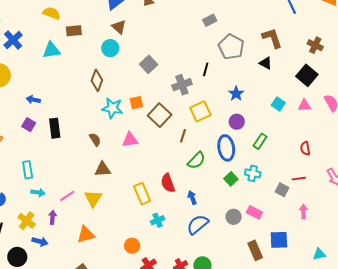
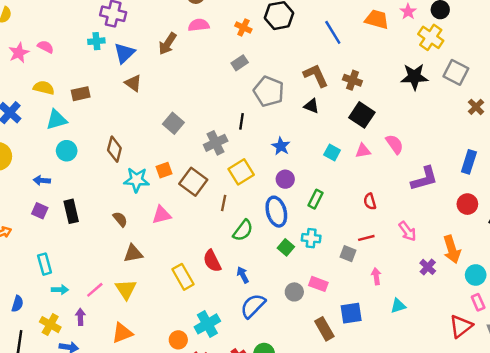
yellow semicircle: (52, 13) -> (44, 88), moved
brown cross: (315, 45) -> (352, 80), moved
cyan circle: (110, 48) -> (67, 151), moved
cyan cross: (158, 220) -> (207, 324), moved, size x1.5
cyan triangle: (319, 254) -> (398, 306), moved

